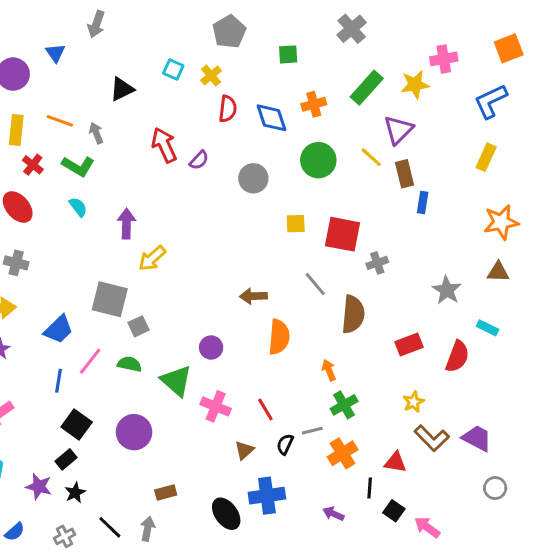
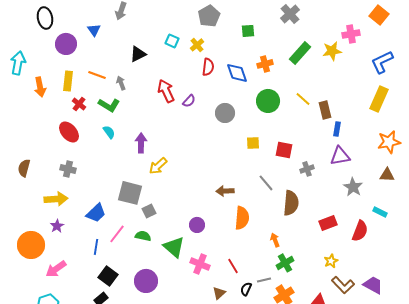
orange square: (509, 48) -> (379, 15), moved, turned -30
purple triangle: (398, 130) -> (340, 156), moved, turned 35
yellow rectangle: (486, 157) -> (379, 99), size x1.4
red square: (343, 234) -> (284, 150), size x0.7

